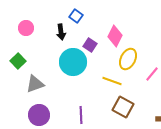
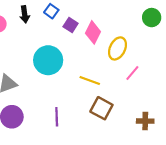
black arrow: (61, 32) -> (25, 14), moved
purple square: (90, 45) -> (71, 25), moved
yellow ellipse: (128, 59) -> (117, 48), moved

